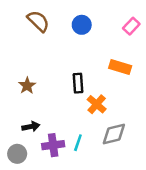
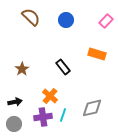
black rectangle: (78, 83) -> (63, 67), turned -35
orange cross: (97, 104) -> (50, 96), moved
black arrow: (31, 127) -> (15, 102), moved

